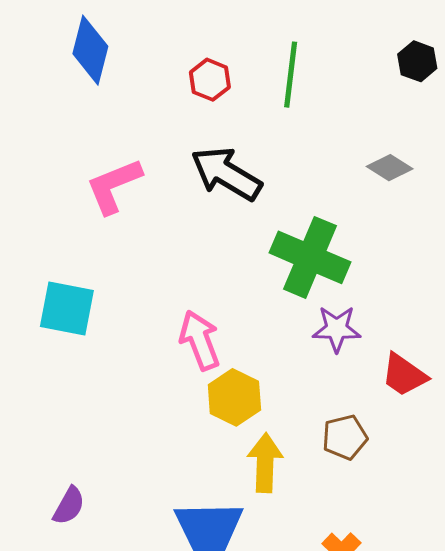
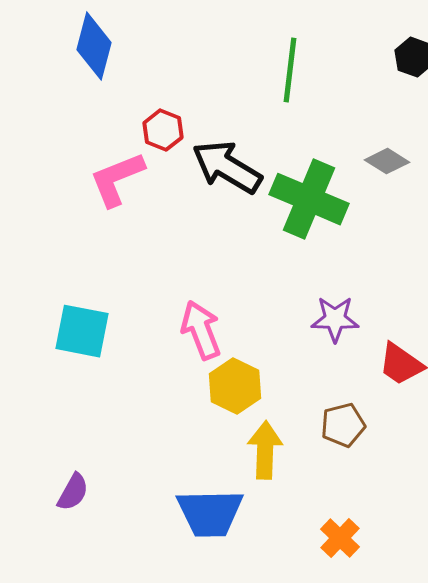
red hexagon: (210, 80) -> (163, 130), moved
green cross: (310, 257) -> (309, 199), moved
cyan square: (67, 309) -> (82, 331), moved

